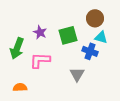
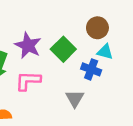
purple star: (40, 32) -> (28, 45), size x1.5
green square: (68, 35) -> (63, 49), turned -30

